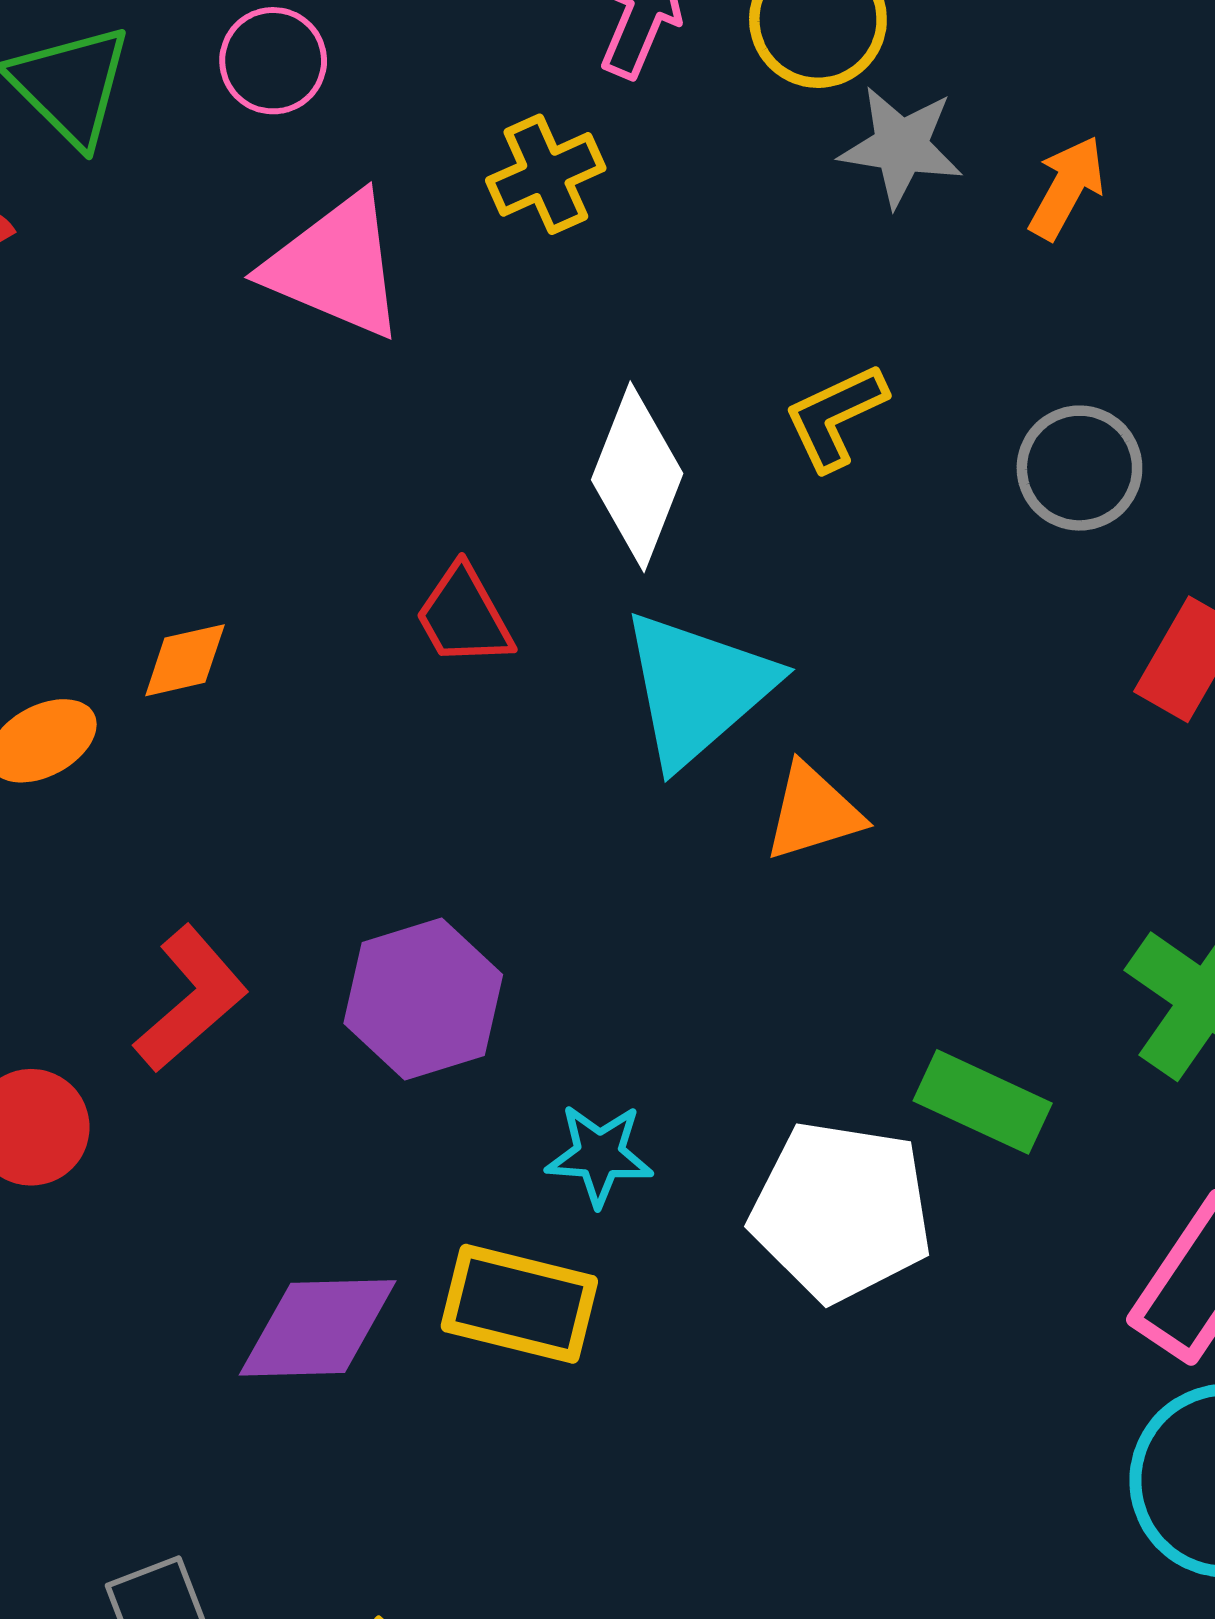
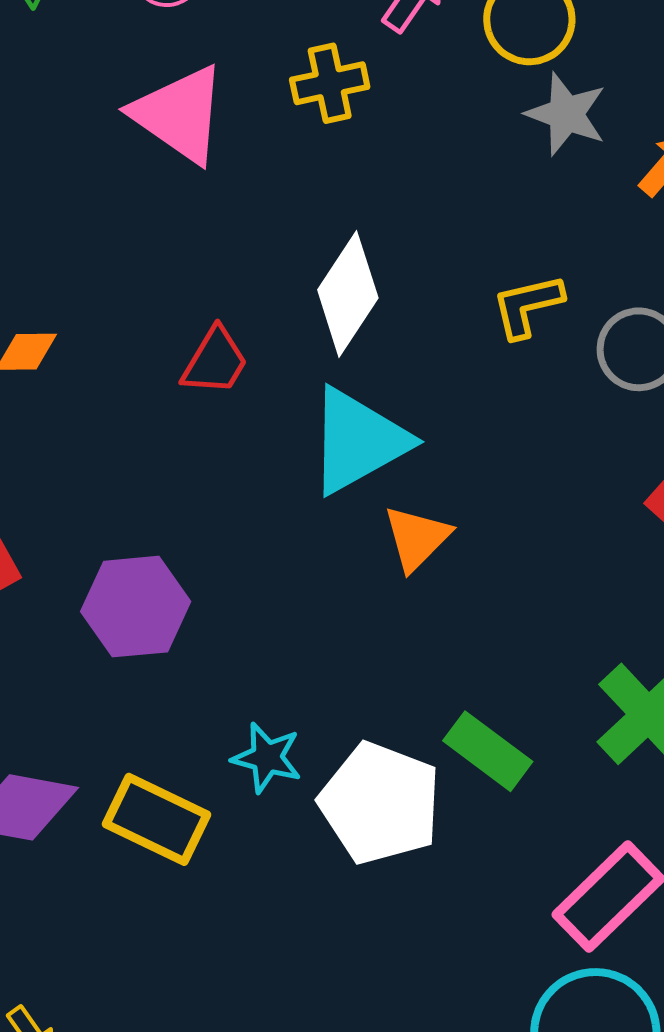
yellow L-shape: (835, 417) -> (527, 306), moved
red trapezoid: (464, 616) -> (215, 361), turned -132
orange triangle: (813, 812) -> (417, 538), turned -40
cyan star: (599, 1155) -> (267, 758), moved

